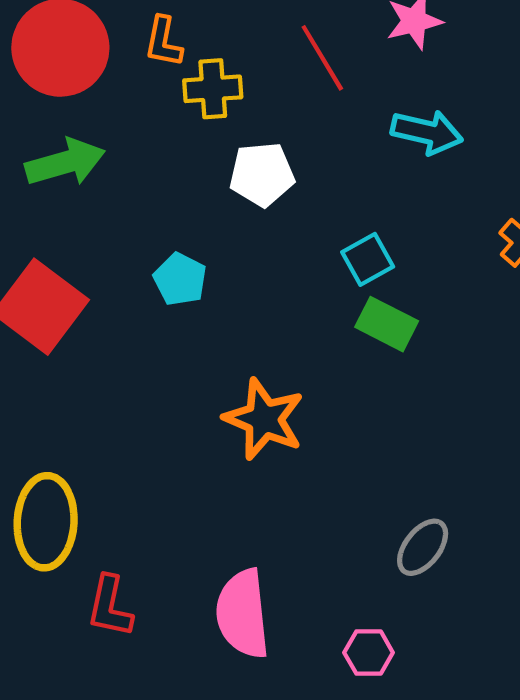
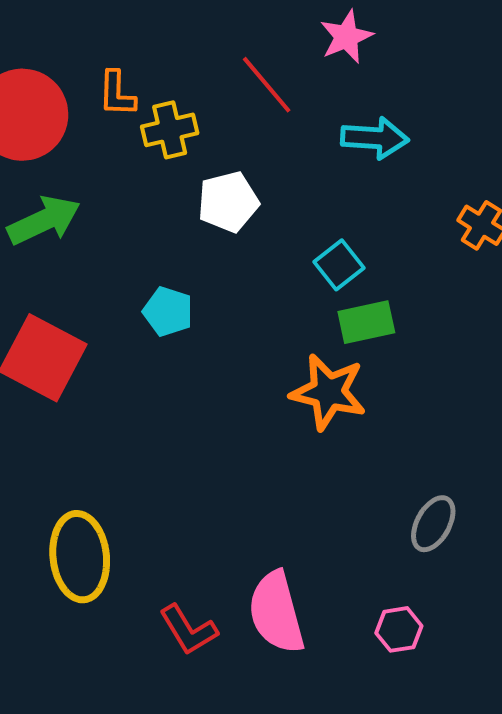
green rectangle: (387, 324) -> (366, 322), turned -30
orange star: (264, 419) -> (328, 392), moved
red L-shape: (110, 606) -> (188, 630), moved, turned -34

